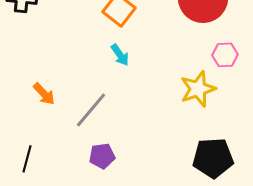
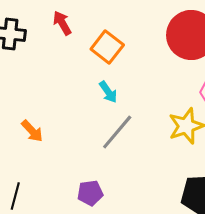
gray line: (91, 110) -> (117, 132), moved

